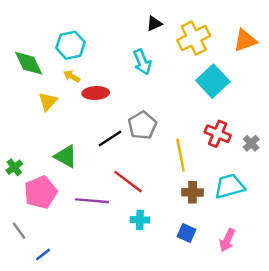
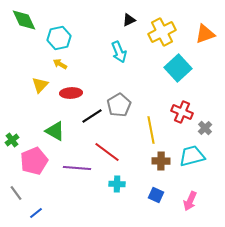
green diamond: (29, 63) -> (24, 20), moved
red ellipse: (96, 93) -> (71, 93), moved
gray cross: (251, 143) -> (205, 128), moved

